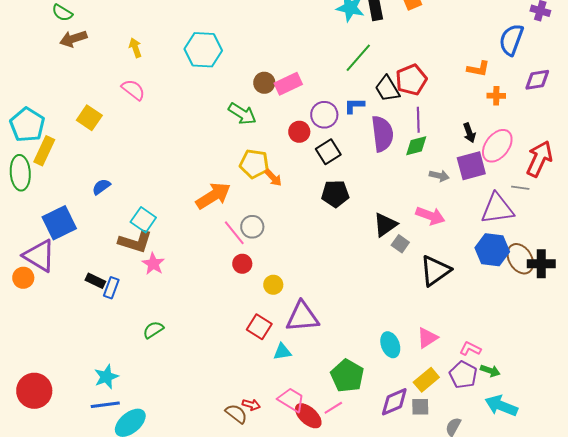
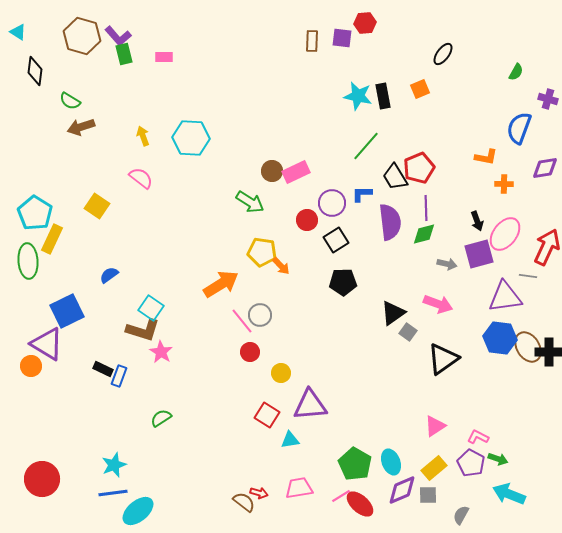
cyan hexagon: (203, 50) -> (191, 138), moved
cyan ellipse: (390, 345) -> (391, 462), moved
pink trapezoid: (291, 400) -> (299, 488), turned -40
red ellipse: (308, 416) -> (360, 504), moved

